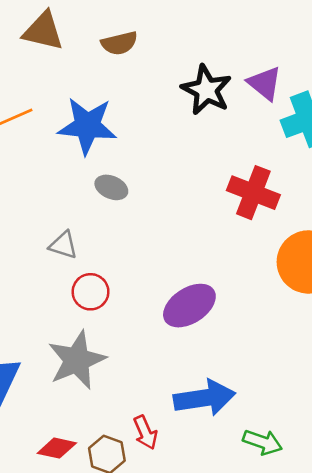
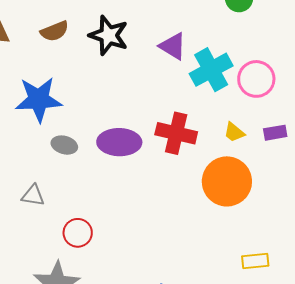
black star: (206, 90) -> (109, 35), moved
red circle: (91, 292) -> (78, 233), moved
purple ellipse: (189, 306) -> (119, 142), moved, turned 42

